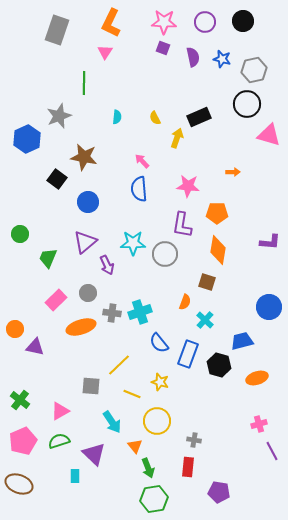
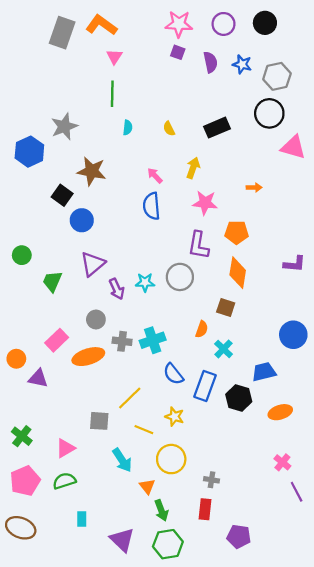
orange L-shape: (111, 23) -> (101, 25), moved, turned 100
green line: (84, 83) -> (112, 94), moved
yellow arrow: (177, 138) -> (193, 168), moved
blue circle: (88, 202) -> (82, 220), moved
cyan star: (133, 243) -> (145, 282), moved, size x0.7
pink rectangle: (56, 300) -> (57, 340), moved
pink cross: (259, 424) -> (282, 462), turned -35
purple triangle: (94, 454) -> (122, 540), moved

